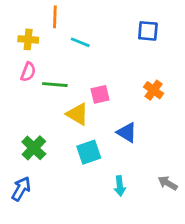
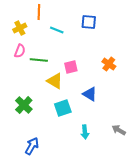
blue square: (148, 31) -> (89, 22), moved
yellow cross: (28, 39) -> (20, 28), turned -32
blue arrow: (21, 189) -> (32, 146), moved

